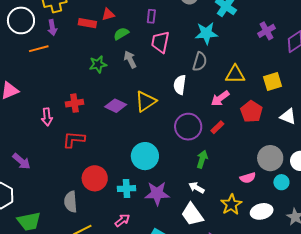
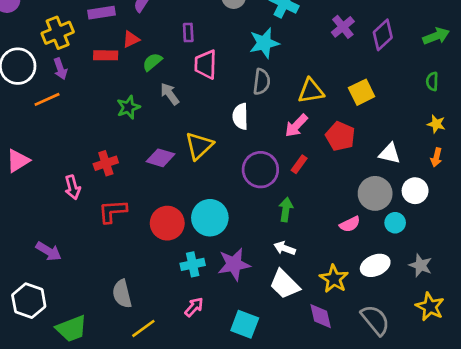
white triangle: (288, 116) -> (390, 153), moved
red circle: (95, 178) -> (167, 223), moved
yellow star: (231, 204) -> (334, 279), moved

